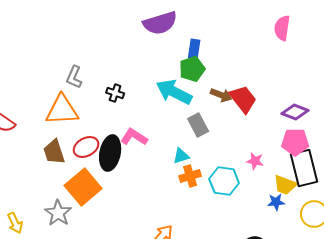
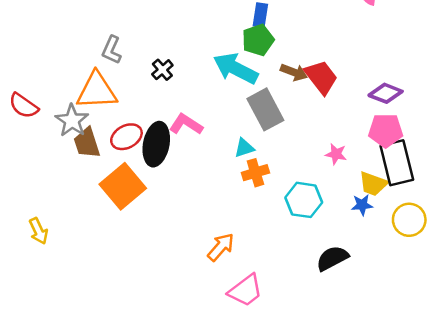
black cross: (115, 93) -> (162, 70), turned 30
gray rectangle: (198, 125) -> (265, 109), size x1.4
cyan hexagon: (224, 181) -> (304, 200), moved
gray star: (58, 213) -> (72, 121), moved

